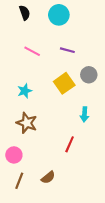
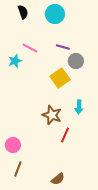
gray circle: (89, 75) -> (76, 61), moved
cyan star: (25, 91) -> (15, 61), moved
brown star: (27, 123) -> (52, 115), moved
brown semicircle: (48, 177) -> (58, 179), moved

